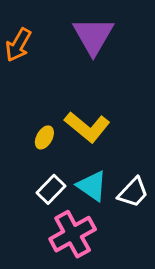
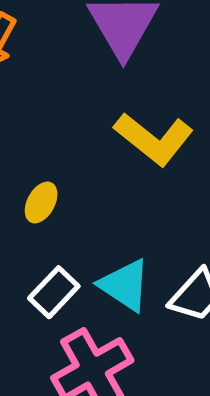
yellow L-shape: (87, 127) -> (154, 139), moved

